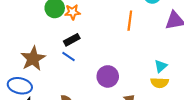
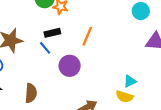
orange line: (130, 21) -> (87, 36), moved
purple circle: (108, 76) -> (70, 66), moved

